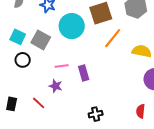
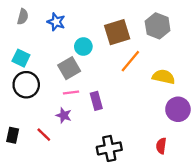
cyan circle: (72, 26) -> (83, 47), size x0.6
gray square: (41, 40) -> (69, 68), moved, turned 30
black circle: (23, 60) -> (26, 85), size x1.5
black cross: (96, 114) -> (109, 148), size x1.5

